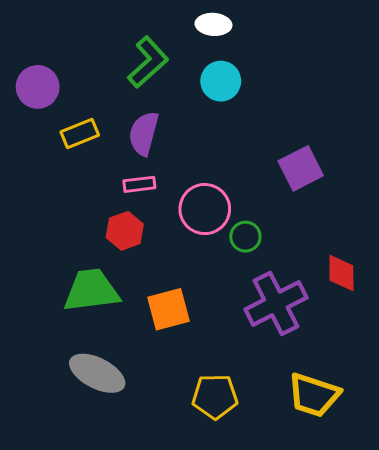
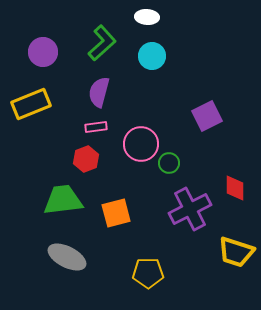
purple circle: (38, 87) -> (43, 52), moved
yellow rectangle: (80, 133) -> (31, 104), moved, size x1.5
yellow trapezoid: (314, 395) -> (236, 252), moved

